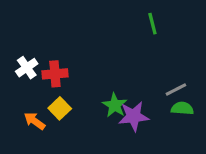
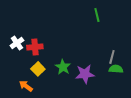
gray line: (176, 90) -> (112, 57), turned -48
green star: (115, 105) -> (63, 67), moved
orange arrow: (35, 121) -> (26, 86), moved

